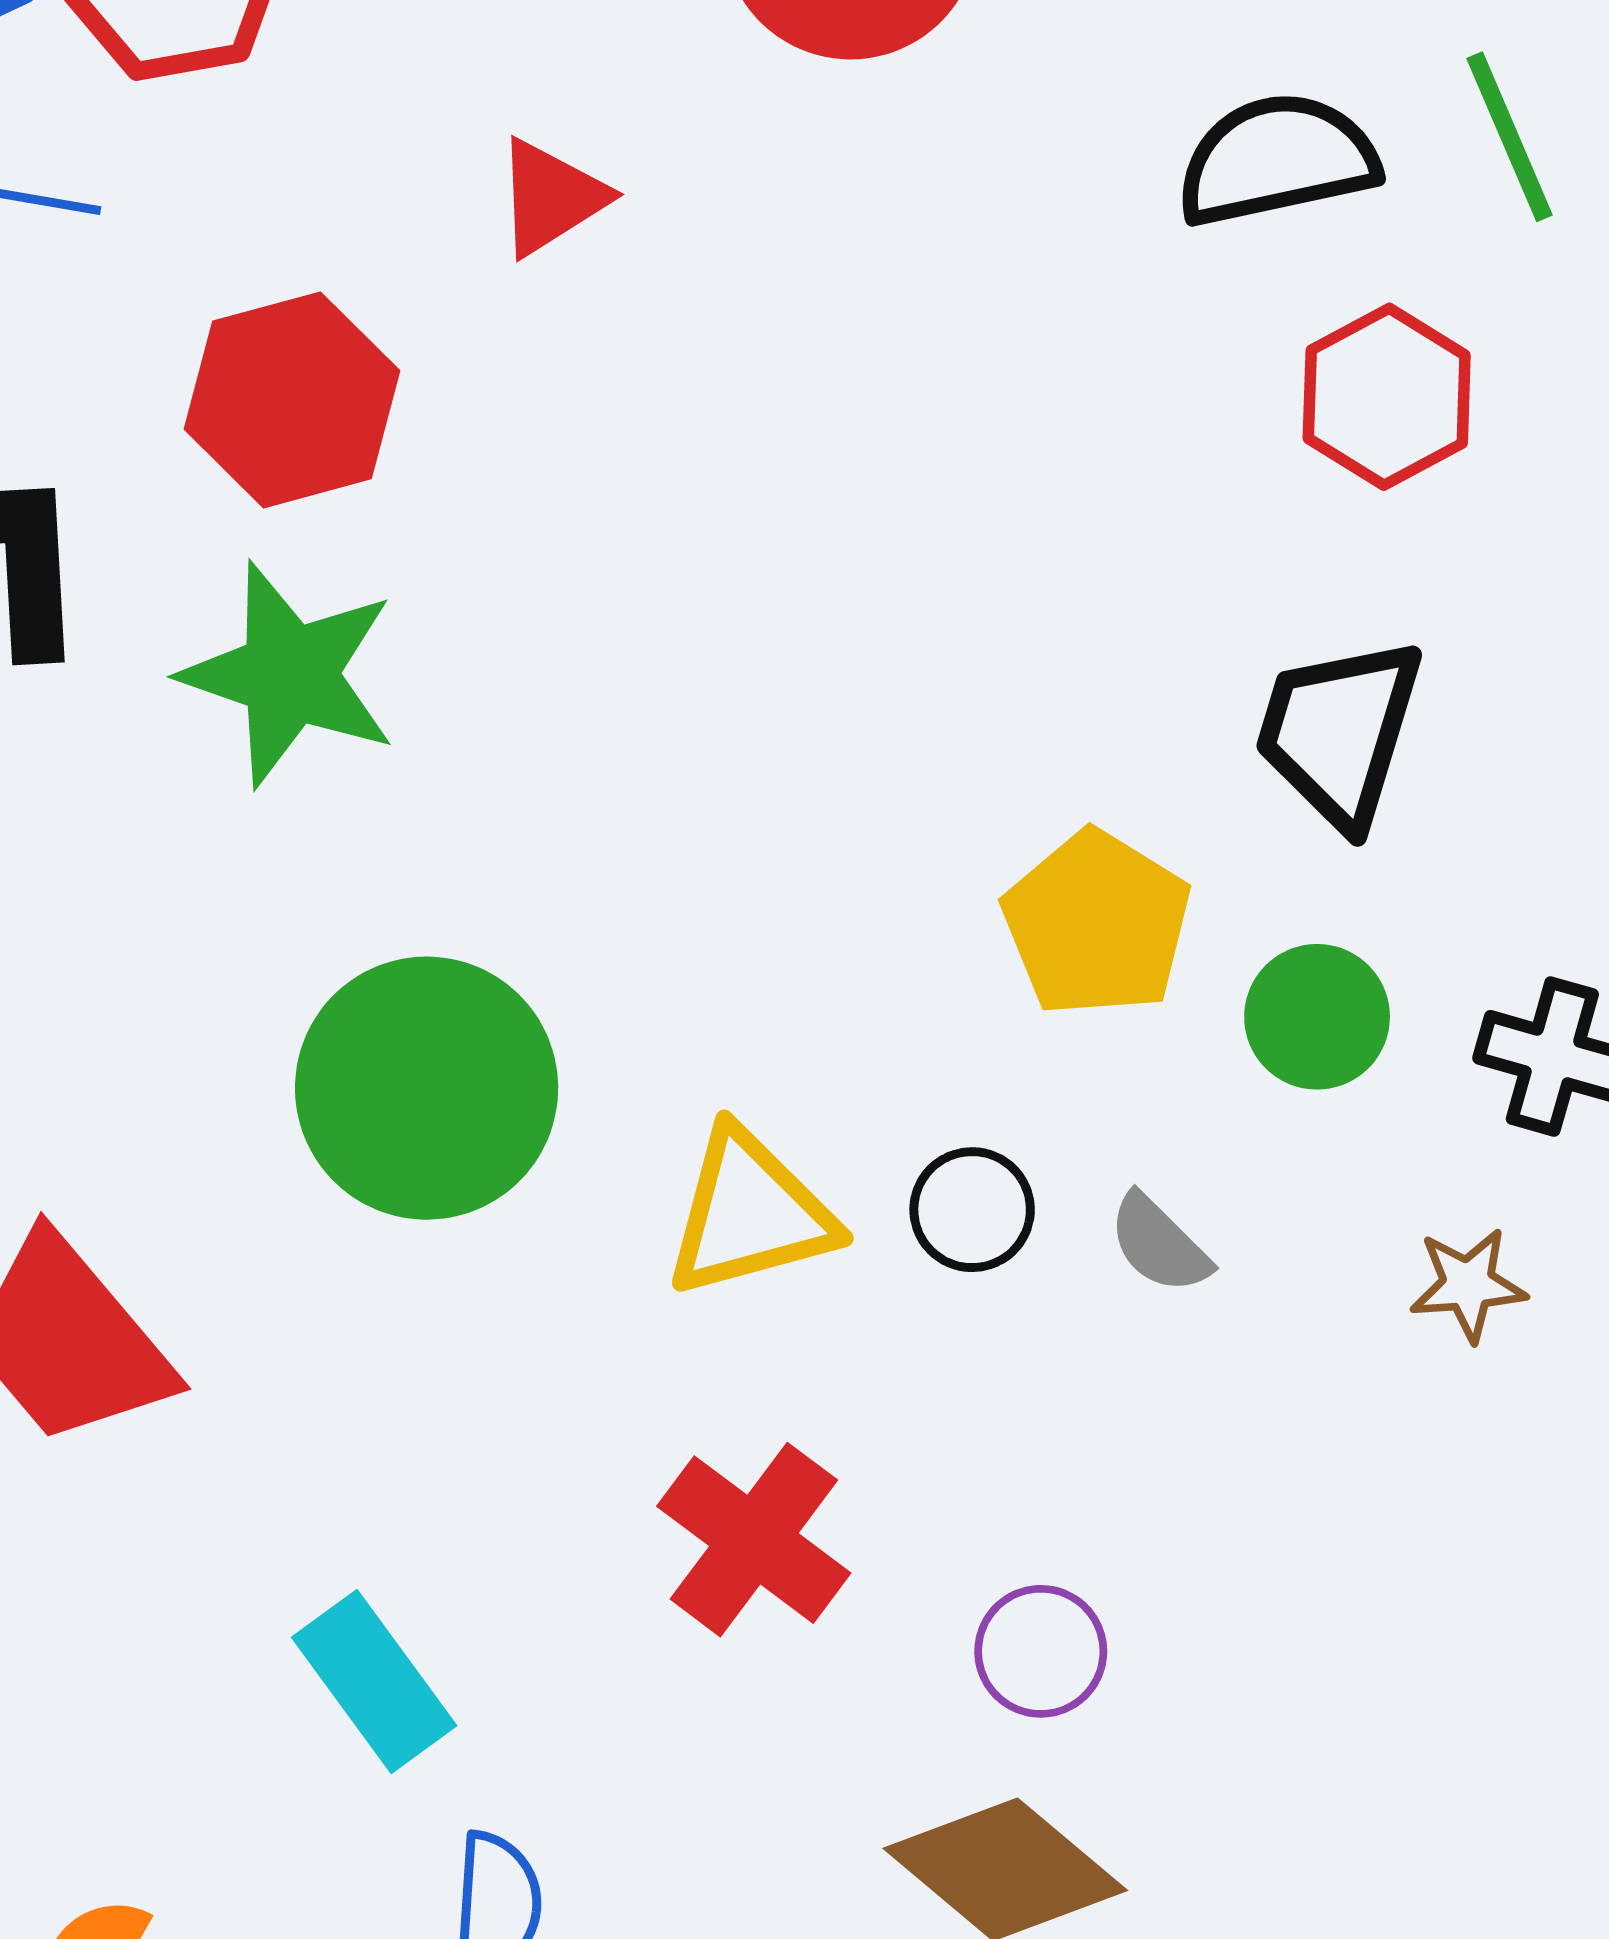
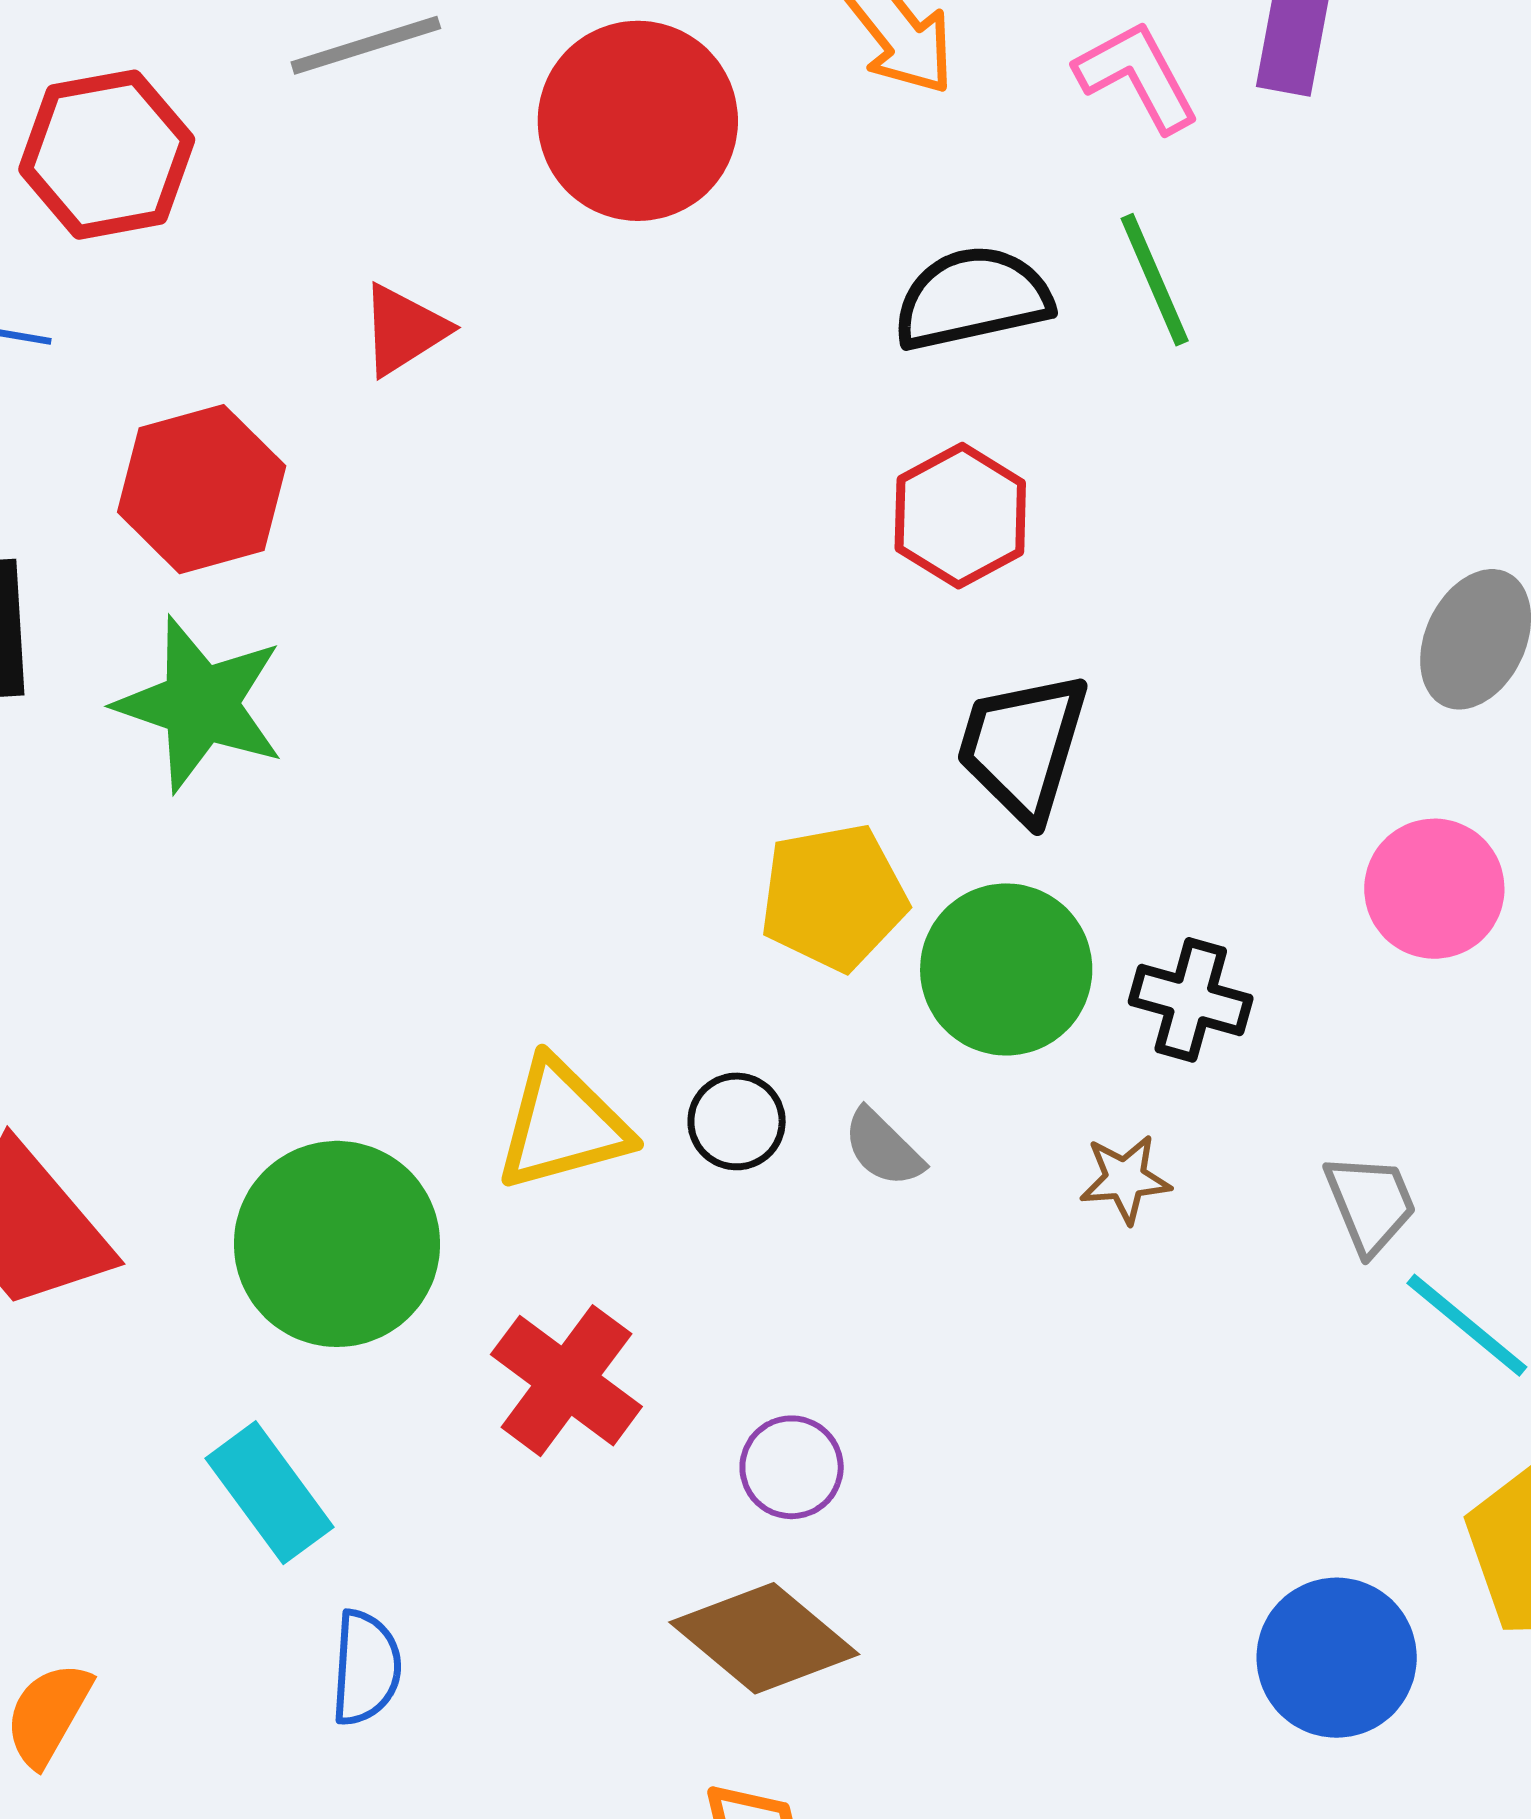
red hexagon: (1387, 397) -> (960, 516), moved
yellow pentagon: (1097, 924) -> (833, 897), turned 30
green circle: (1317, 1017) -> (1006, 969), size x1.5
green circle: (427, 1088) -> (337, 1244), moved

